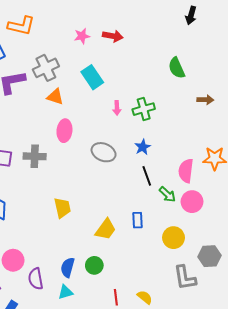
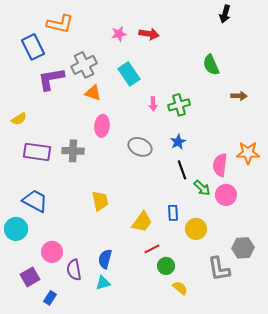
yellow circle: (173, 238) -> (196, 229), moved
green circle: (94, 265) -> (166, 266), moved
red line: (116, 297) -> (152, 249), moved, turned 70

